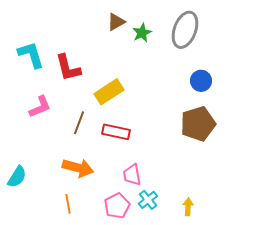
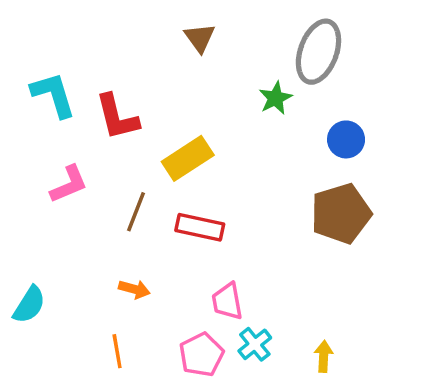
brown triangle: (116, 22) -> (200, 38), turned -36
green star: (142, 33) -> (275, 98), moved
orange arrow: (78, 168) -> (134, 289), size x0.6

